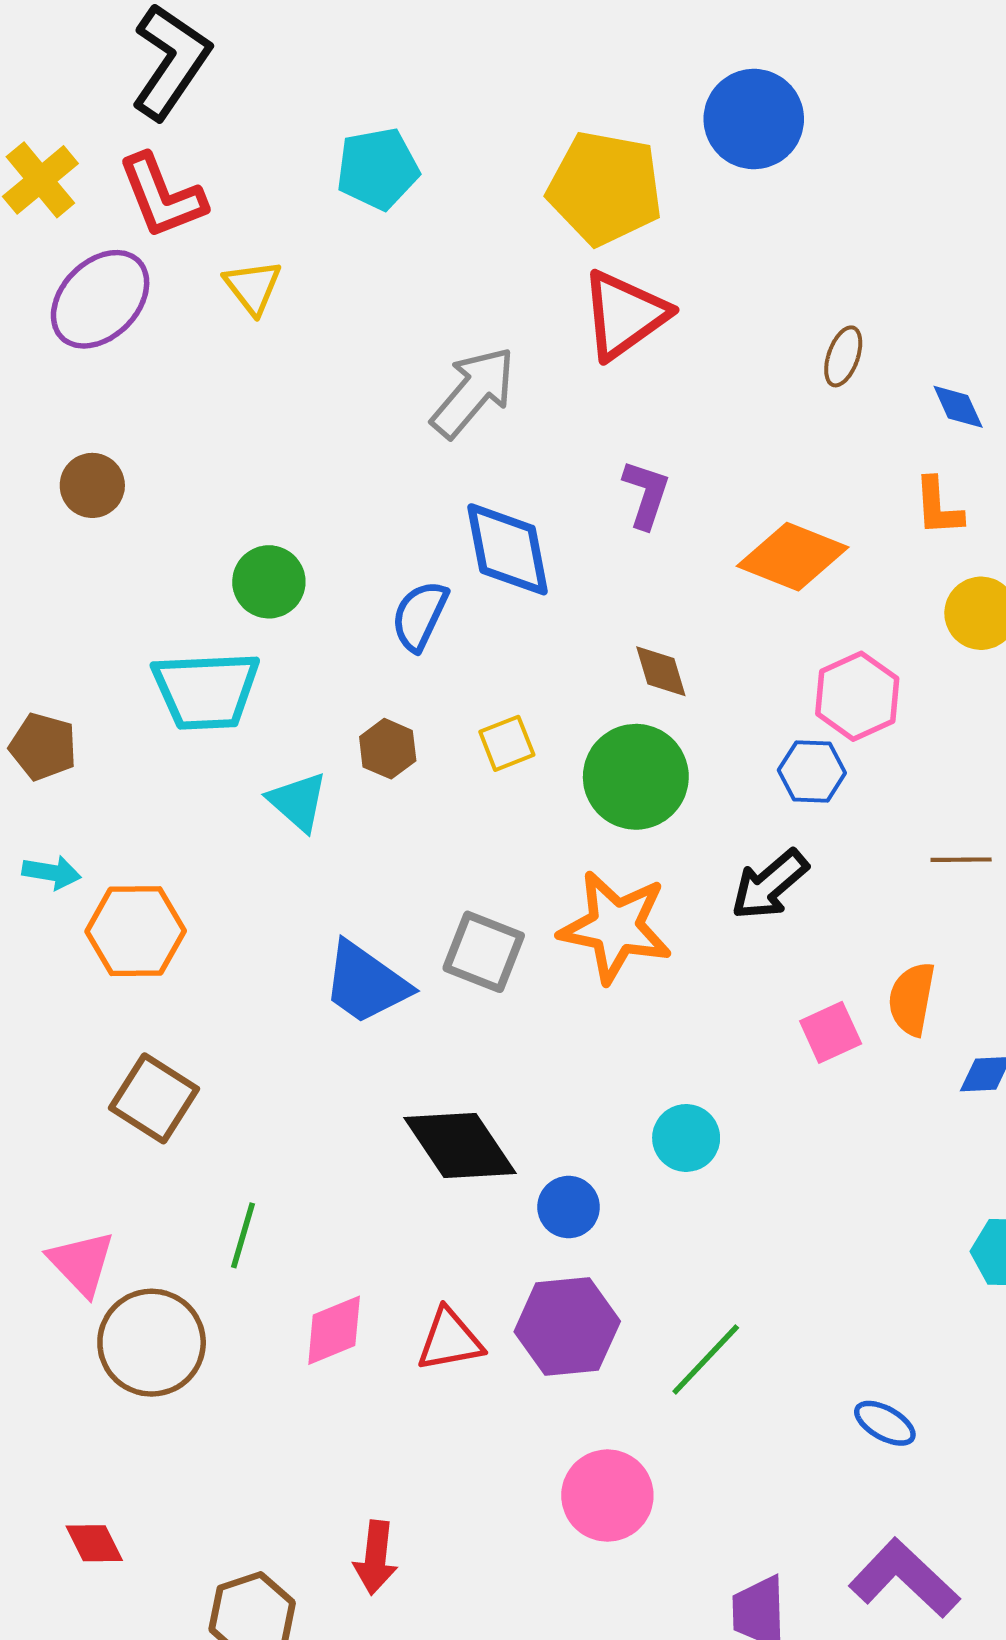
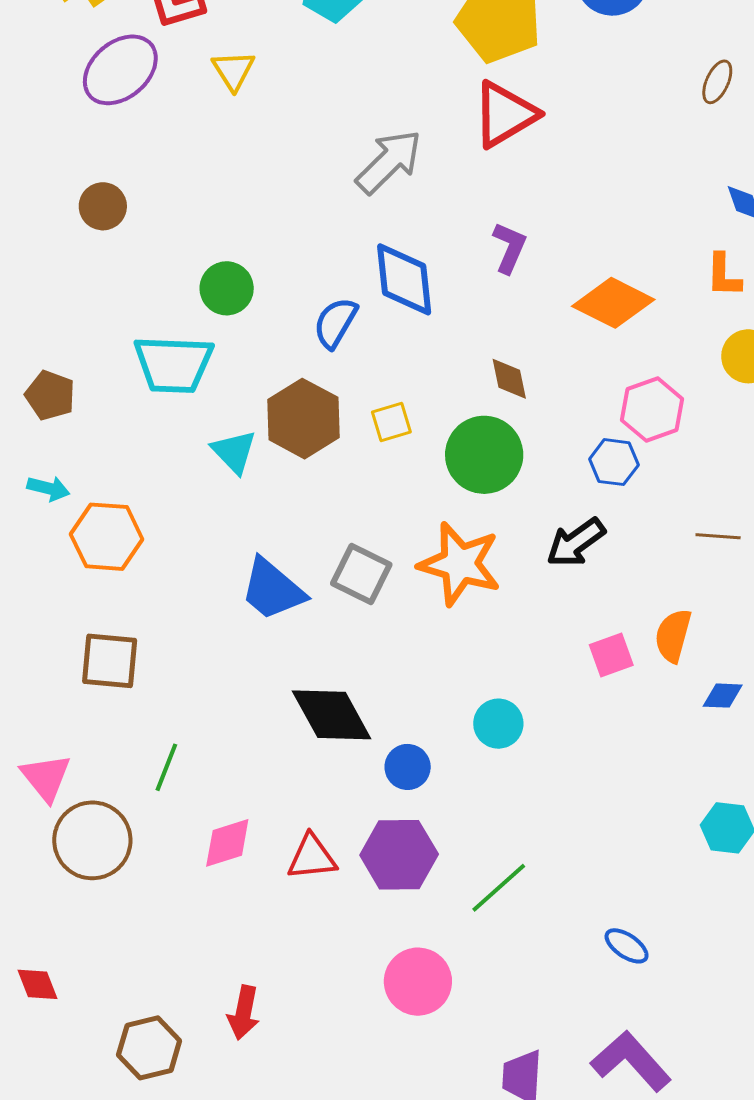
brown ellipse: (843, 356) -> (717, 82), moved
brown hexagon: (388, 749) -> (303, 419), size x1.8
brown square: (154, 1098) -> (110, 661), turned -32

